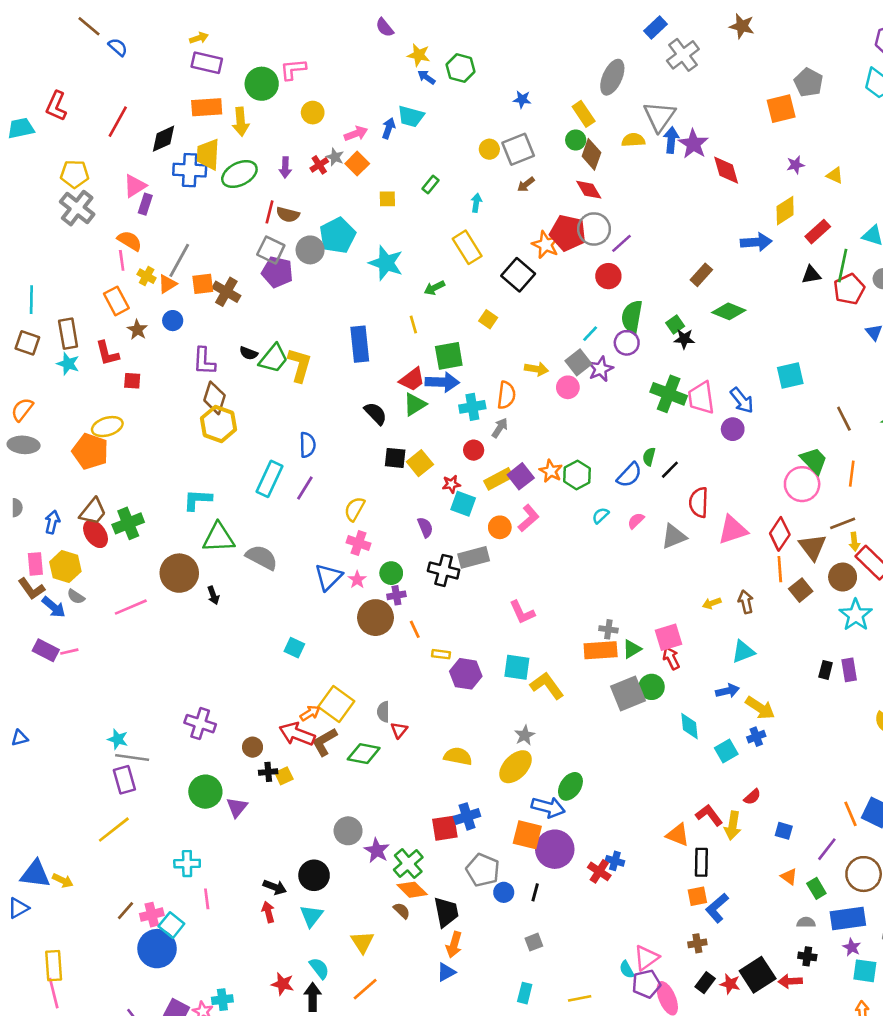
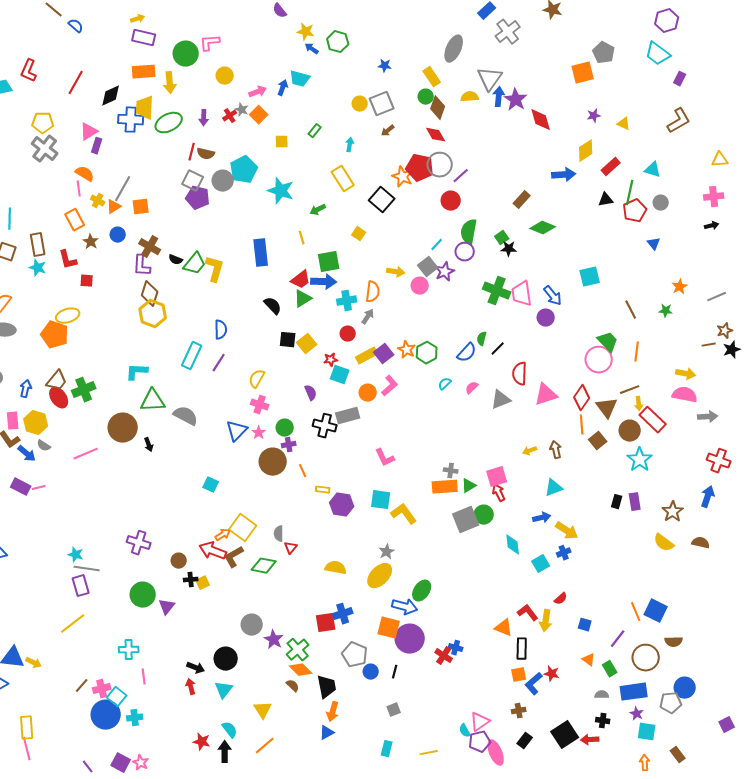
brown cross: (226, 292) -> (150, 247), moved
red star: (730, 984) -> (552, 674), moved
cyan cross: (222, 1000) -> (135, 718), moved

